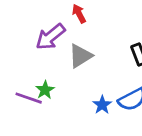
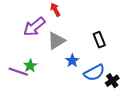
blue star: (102, 105) -> (72, 61), moved

